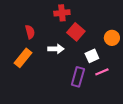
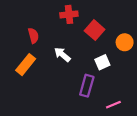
red square: (76, 32) -> (95, 30), moved
white arrow: (56, 49) -> (62, 55), turned -140
pink line: (102, 72) -> (113, 105), moved

